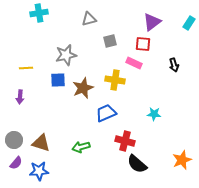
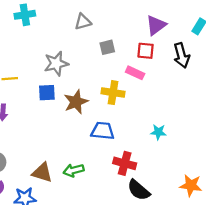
black arrow: (174, 65) -> (182, 55), moved, size x1.5
blue trapezoid: (106, 113) -> (103, 131), turned 30
brown triangle: (41, 143) -> (42, 173), moved
orange star: (182, 160) -> (191, 185), turned 30

